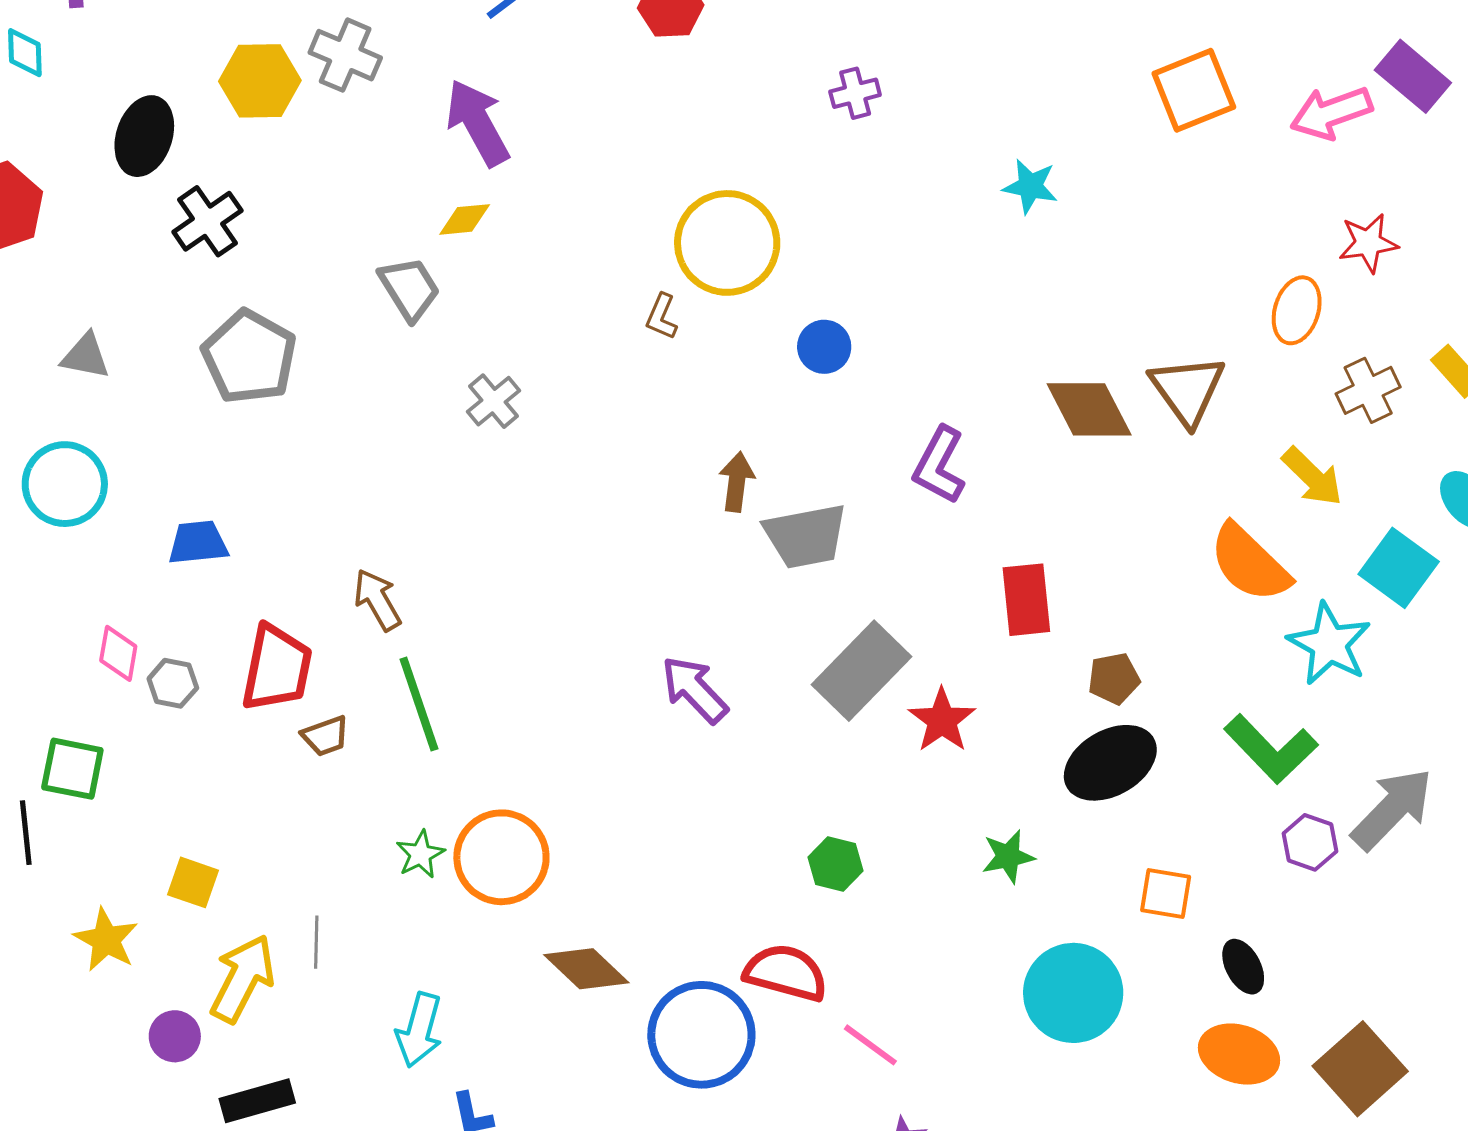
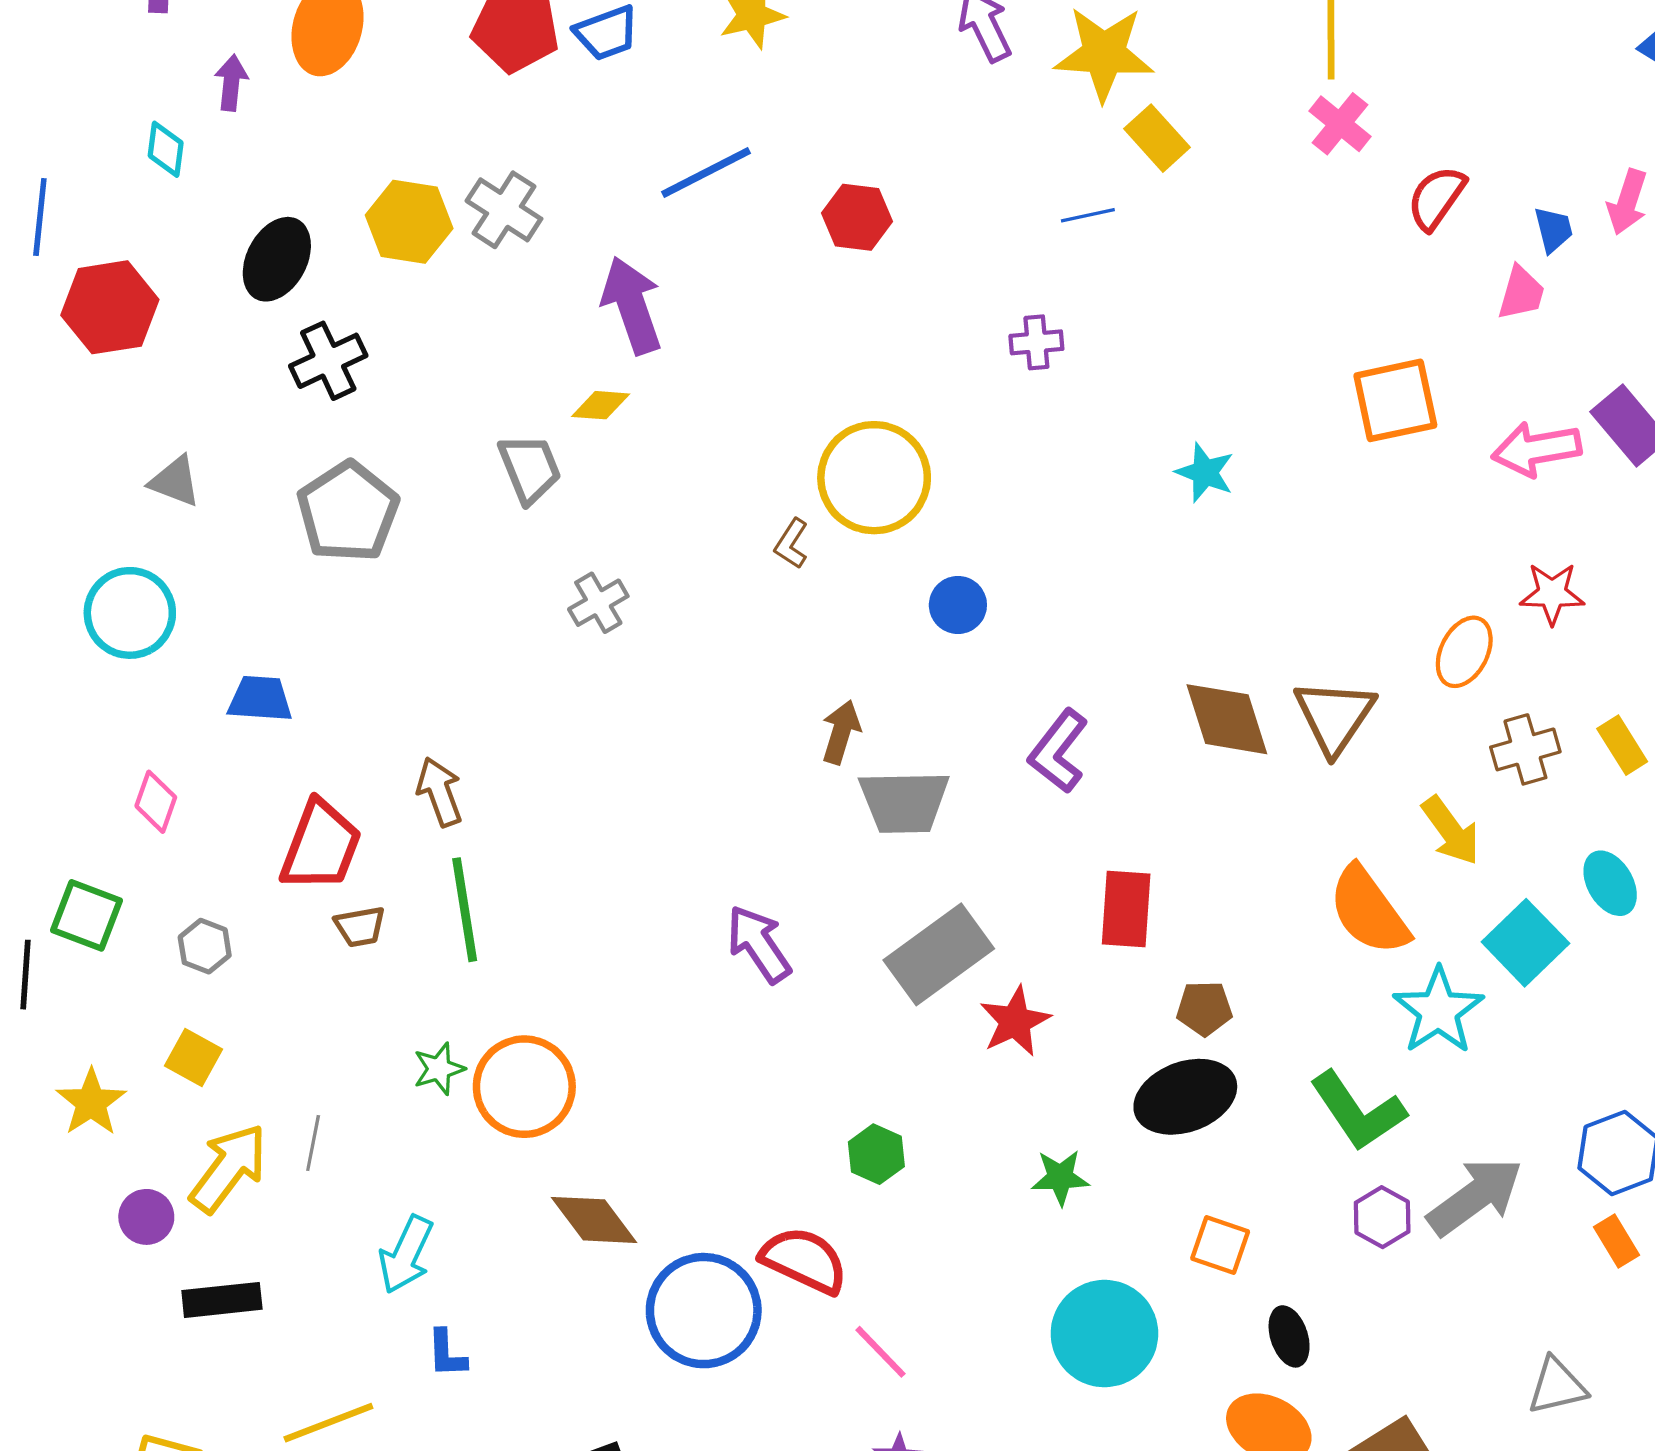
gray hexagon: (173, 683) -> (205, 946), moved

